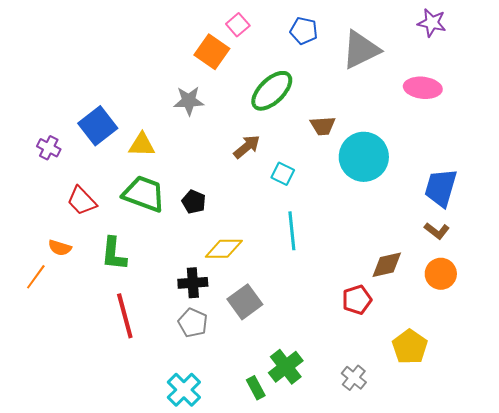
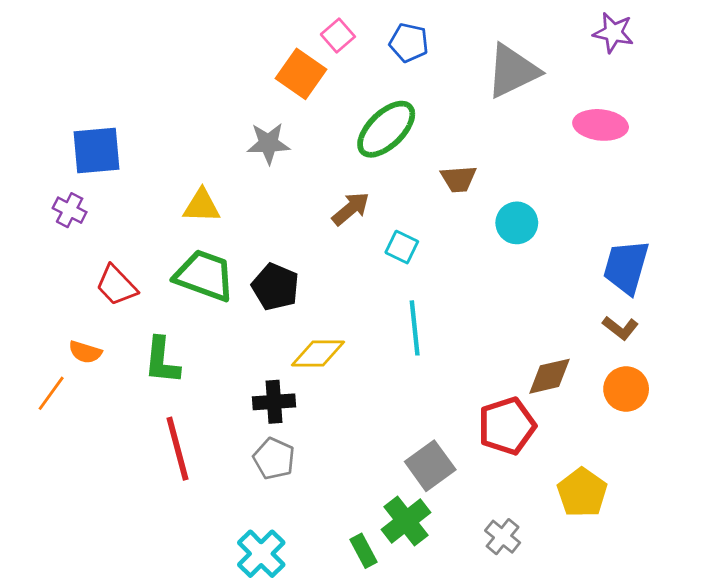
blue pentagon: (304, 31) -> (409, 43), moved
blue square: (98, 126) -> (97, 150), moved, turned 33
cyan circle: (364, 157) -> (517, 223), size x0.6
black pentagon: (194, 202) -> (275, 287), size x1.4
red pentagon: (357, 300) -> (507, 426), size x1.4
gray square: (245, 302) -> (430, 466), moved

